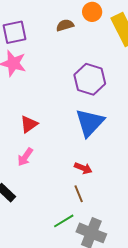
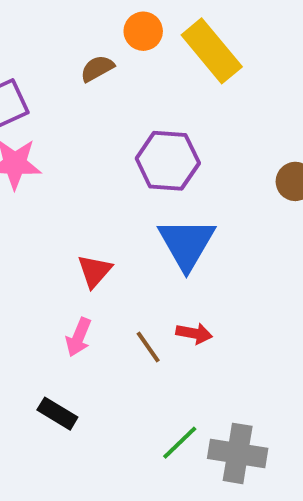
red triangle: (29, 124) -> (95, 271), moved
brown line: (79, 194) -> (148, 347), moved

